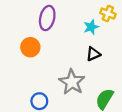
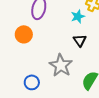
black triangle: (93, 54) -> (80, 40), turned -40

